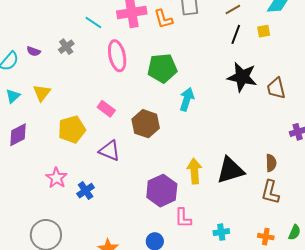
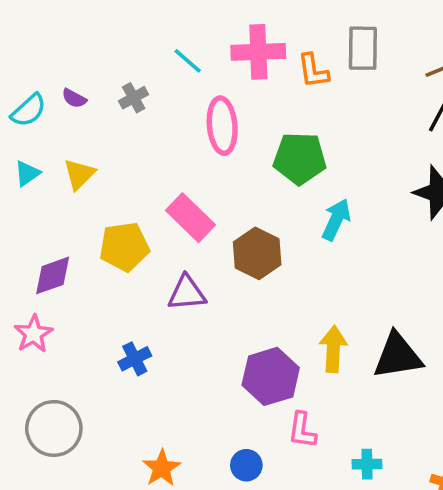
pink rectangle: (106, 109) -> (191, 218), size x1.5
purple diamond: (18, 135) -> (53, 275), moved
purple triangle: (110, 151) -> (187, 293), turned -35
pink star: (57, 178) -> (33, 334), moved

